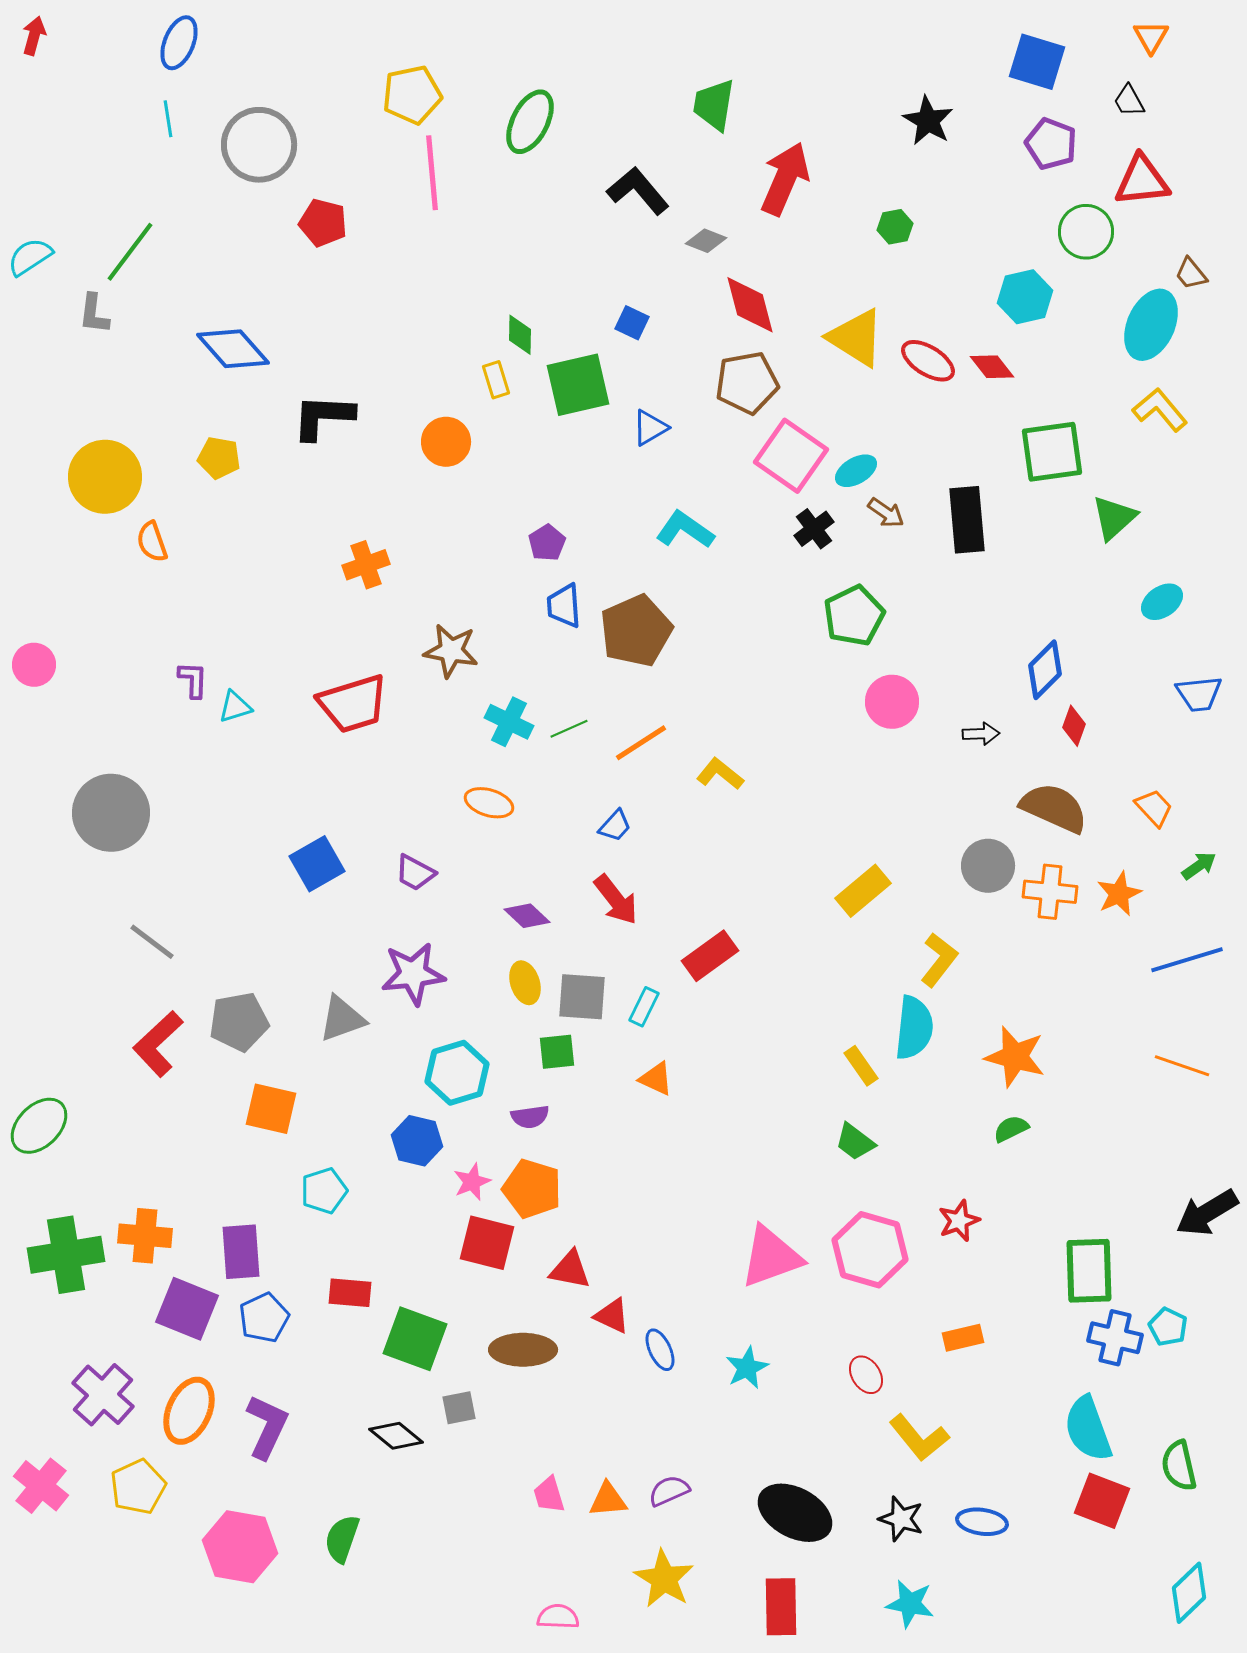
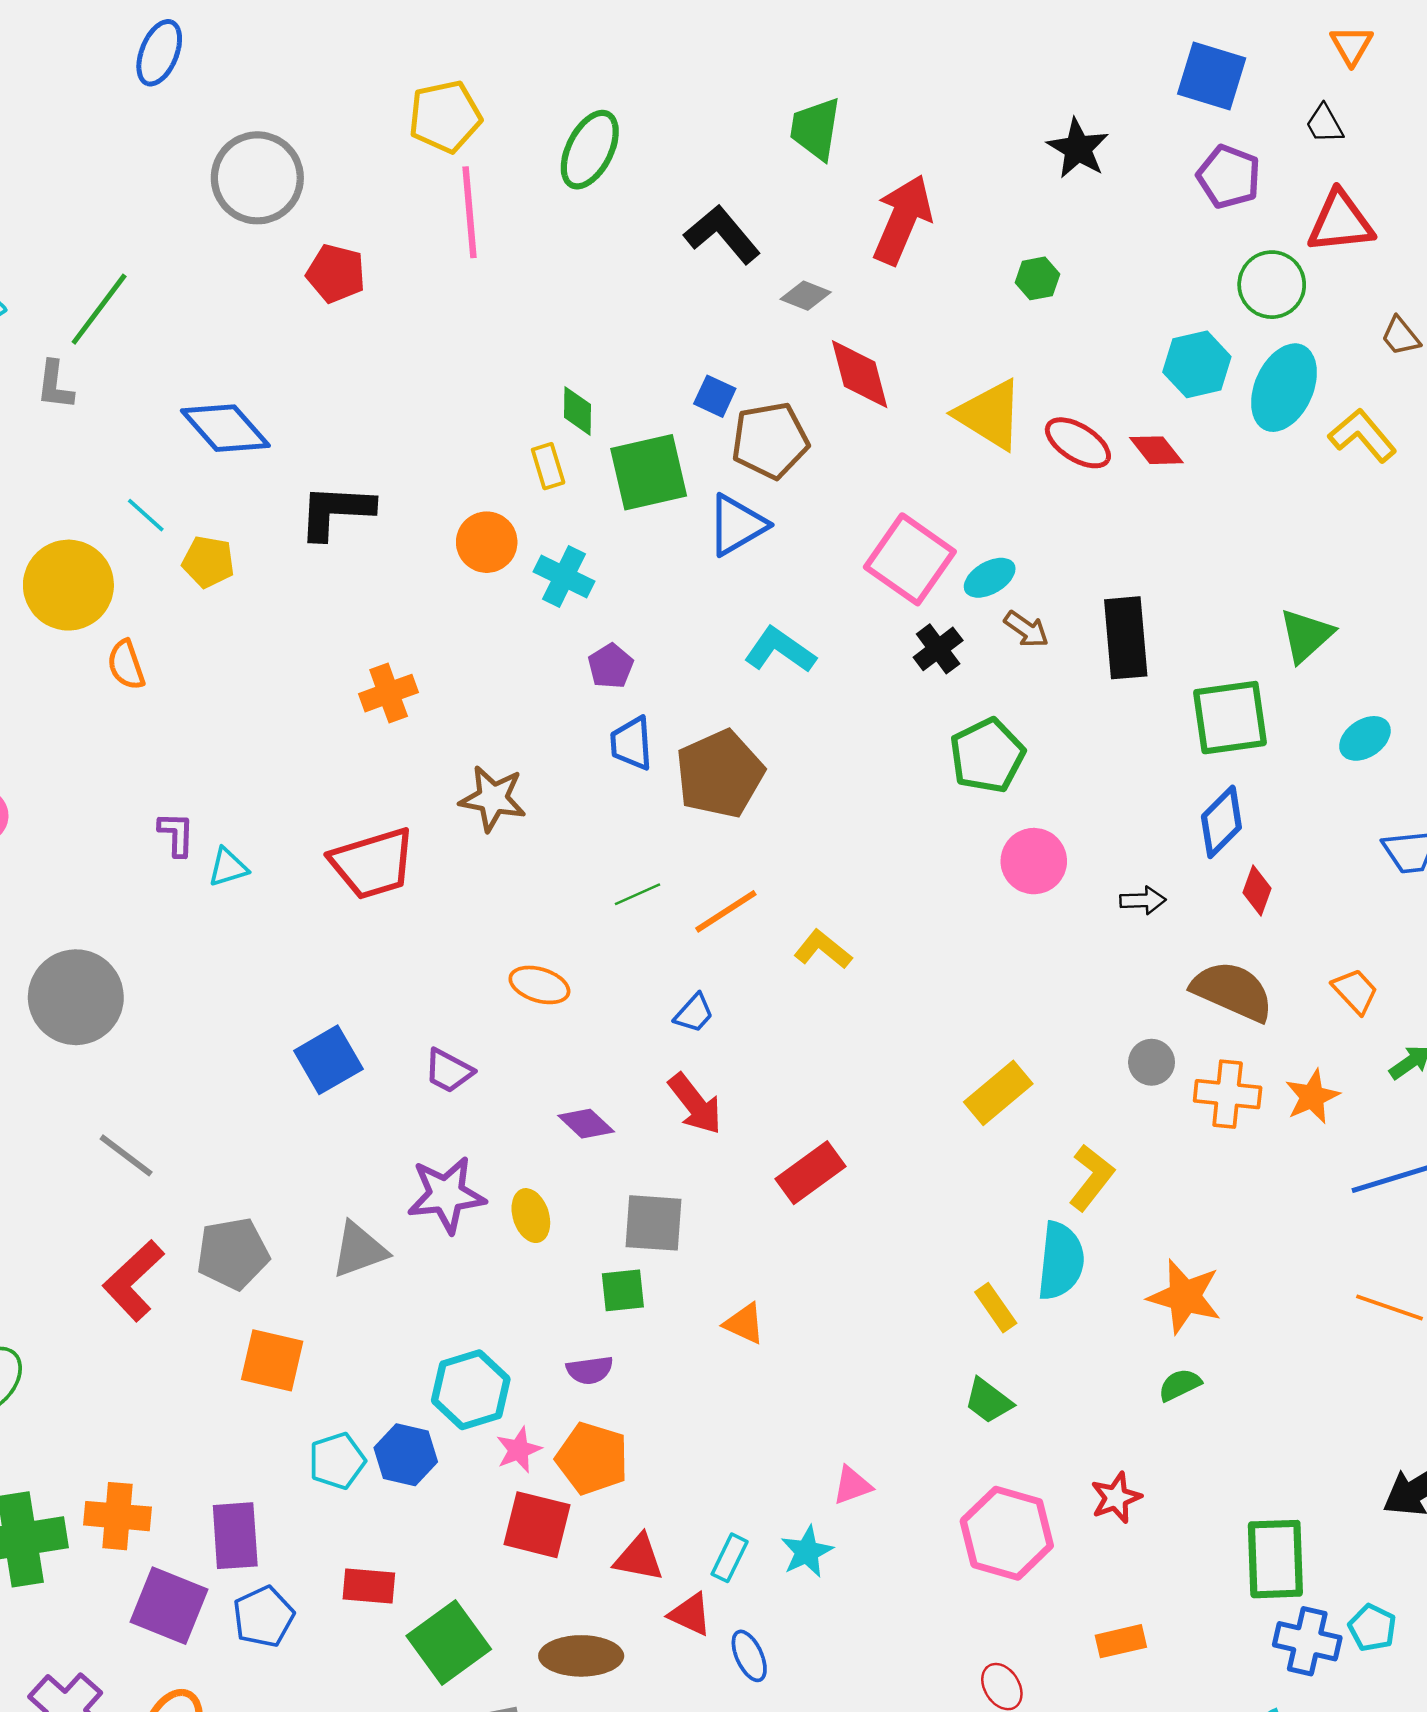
cyan line: (168, 119) -> (146, 515), moved, turned -39
cyan ellipse: (1151, 325) -> (1284, 388), moved
brown pentagon: (747, 383) -> (770, 440), moved
yellow L-shape: (1160, 410) -> (1362, 435), moved
blue triangle: (650, 428) -> (737, 525), size x1.4
green square: (1052, 452) -> (1230, 718), moved
cyan cross: (509, 722) -> (564, 577), moved
gray circle: (988, 866) -> (1152, 1062), size x0.7
yellow ellipse: (525, 983) -> (531, 1216), moved
cyan rectangle: (644, 1007) -> (730, 1558), moved
cyan hexagon: (457, 1073) -> (471, 1390), moved
blue hexagon: (417, 1141) -> (406, 1455), moved
pink triangle: (771, 1257) -> (852, 1485), moved, size x0.5
green square: (415, 1339) -> (449, 1642), turned 34
cyan star: (747, 1368) -> (807, 1552), moved

